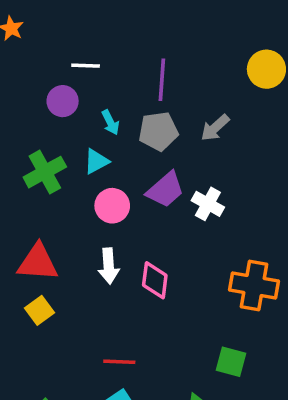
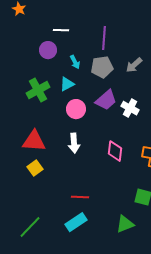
pink diamond: (155, 280) -> (115, 151), moved

